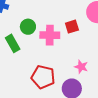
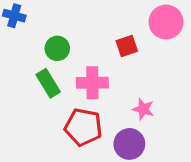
pink cross: (50, 35) -> (92, 83), moved
green rectangle: (13, 43) -> (48, 83), moved

